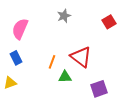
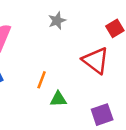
red triangle: (81, 57) -> (96, 61), moved

